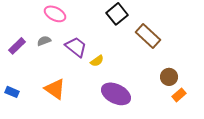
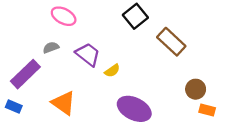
purple rectangle: (17, 46) -> (25, 74), moved, size x1.5
orange rectangle: (179, 95) -> (207, 110), turned 56

